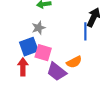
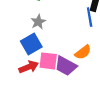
pink square: (43, 53) -> (48, 61), moved
red arrow: (23, 67) -> (29, 67), turned 78

